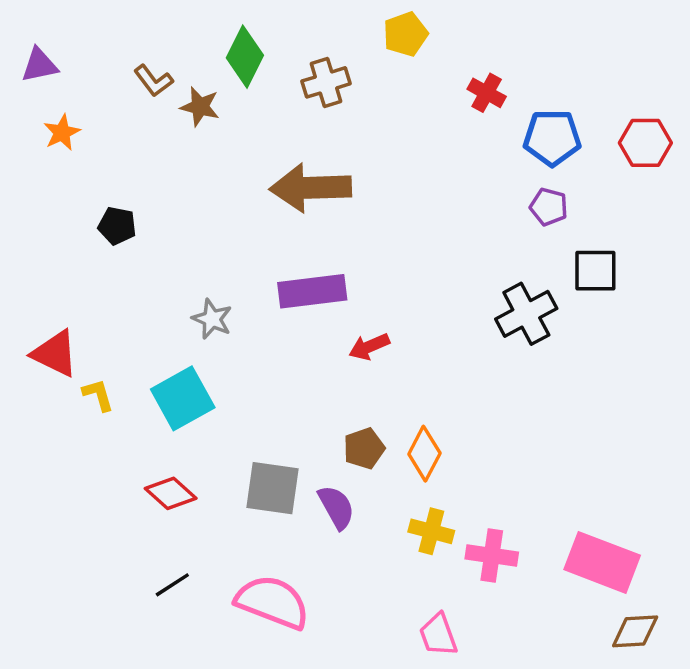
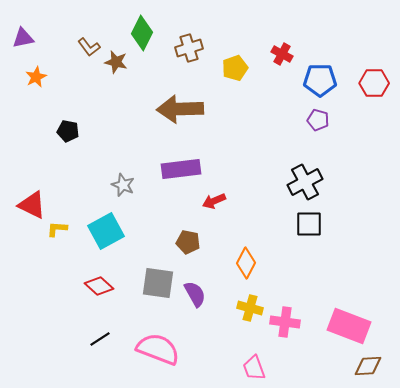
yellow pentagon: (405, 34) -> (235, 68), moved
black square: (595, 271) -> (309, 224), moved
yellow L-shape: (98, 395) -> (57, 229), turned -70
brown pentagon: (364, 448) -> (188, 242), moved, turned 30

